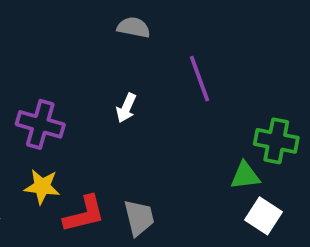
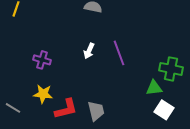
purple line: (199, 79) -> (119, 53), moved
purple cross: (40, 124) -> (42, 60), size x0.7

